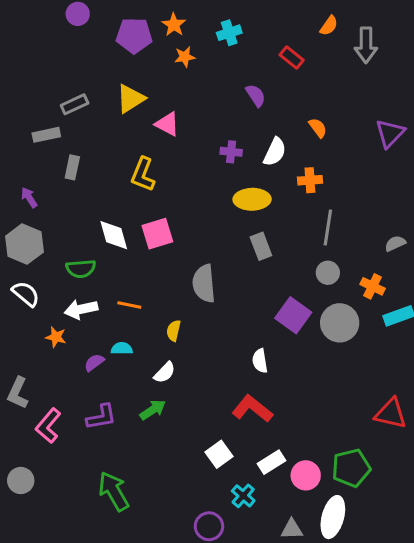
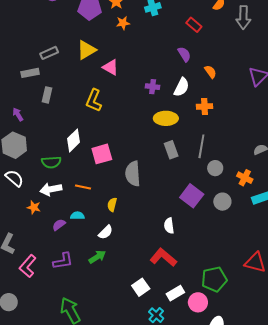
purple semicircle: (256, 95) -> (184, 54), moved
gray line: (328, 228) -> (201, 146), moved
pink square: (157, 234) -> (102, 154), moved
white diamond: (114, 235) -> (74, 140), turned 60
gray circle: (340, 323) -> (222, 202), size x0.7
green pentagon: (351, 468) -> (214, 279), moved

